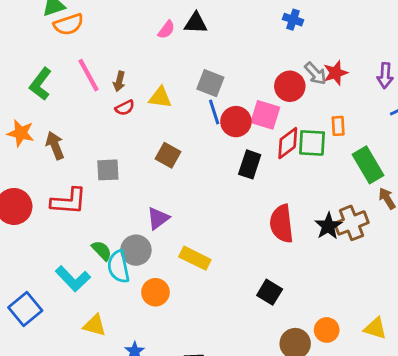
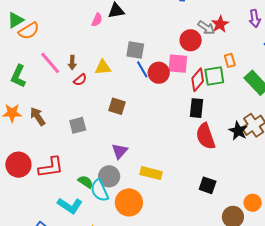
black rectangle: (250, 164) -> (197, 108), moved
red L-shape: (69, 201) -> (51, 167), moved
orange circle: (155, 292) -> (129, 202), size x1.4

